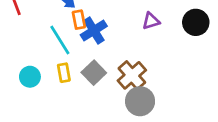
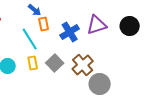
purple triangle: (151, 21) -> (97, 25), size x1.5
blue cross: (94, 31) -> (70, 32), moved
gray circle: (140, 101) -> (100, 84), moved

